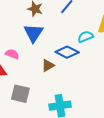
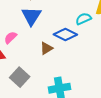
pink semicircle: (12, 54) -> (10, 38), turned -64
gray square: (20, 94) -> (20, 77), turned 30

